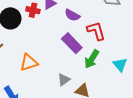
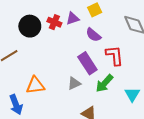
orange triangle: (29, 63) -> (35, 85), moved
gray triangle: (64, 80) -> (74, 83), moved

